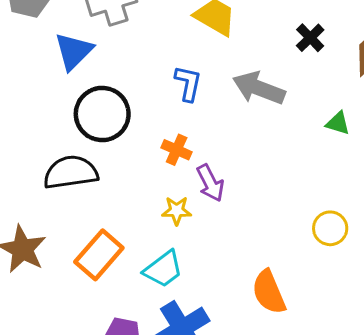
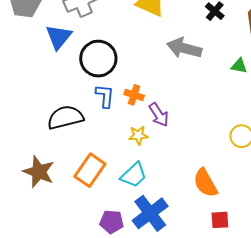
blue L-shape: (188, 83) -> (105, 96), moved
black circle: (102, 114) -> (98, 59), moved

